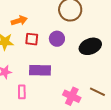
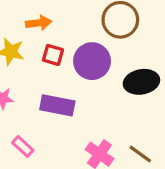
purple circle: (57, 39) -> (92, 61), size x1.5
pink rectangle: (22, 92) -> (23, 146), moved, turned -56

